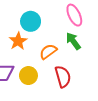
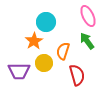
orange semicircle: (48, 52) -> (63, 51), turned -36
yellow circle: (28, 76) -> (44, 63), moved

